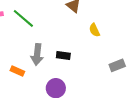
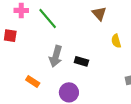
orange rectangle: (17, 71) -> (33, 82), moved

